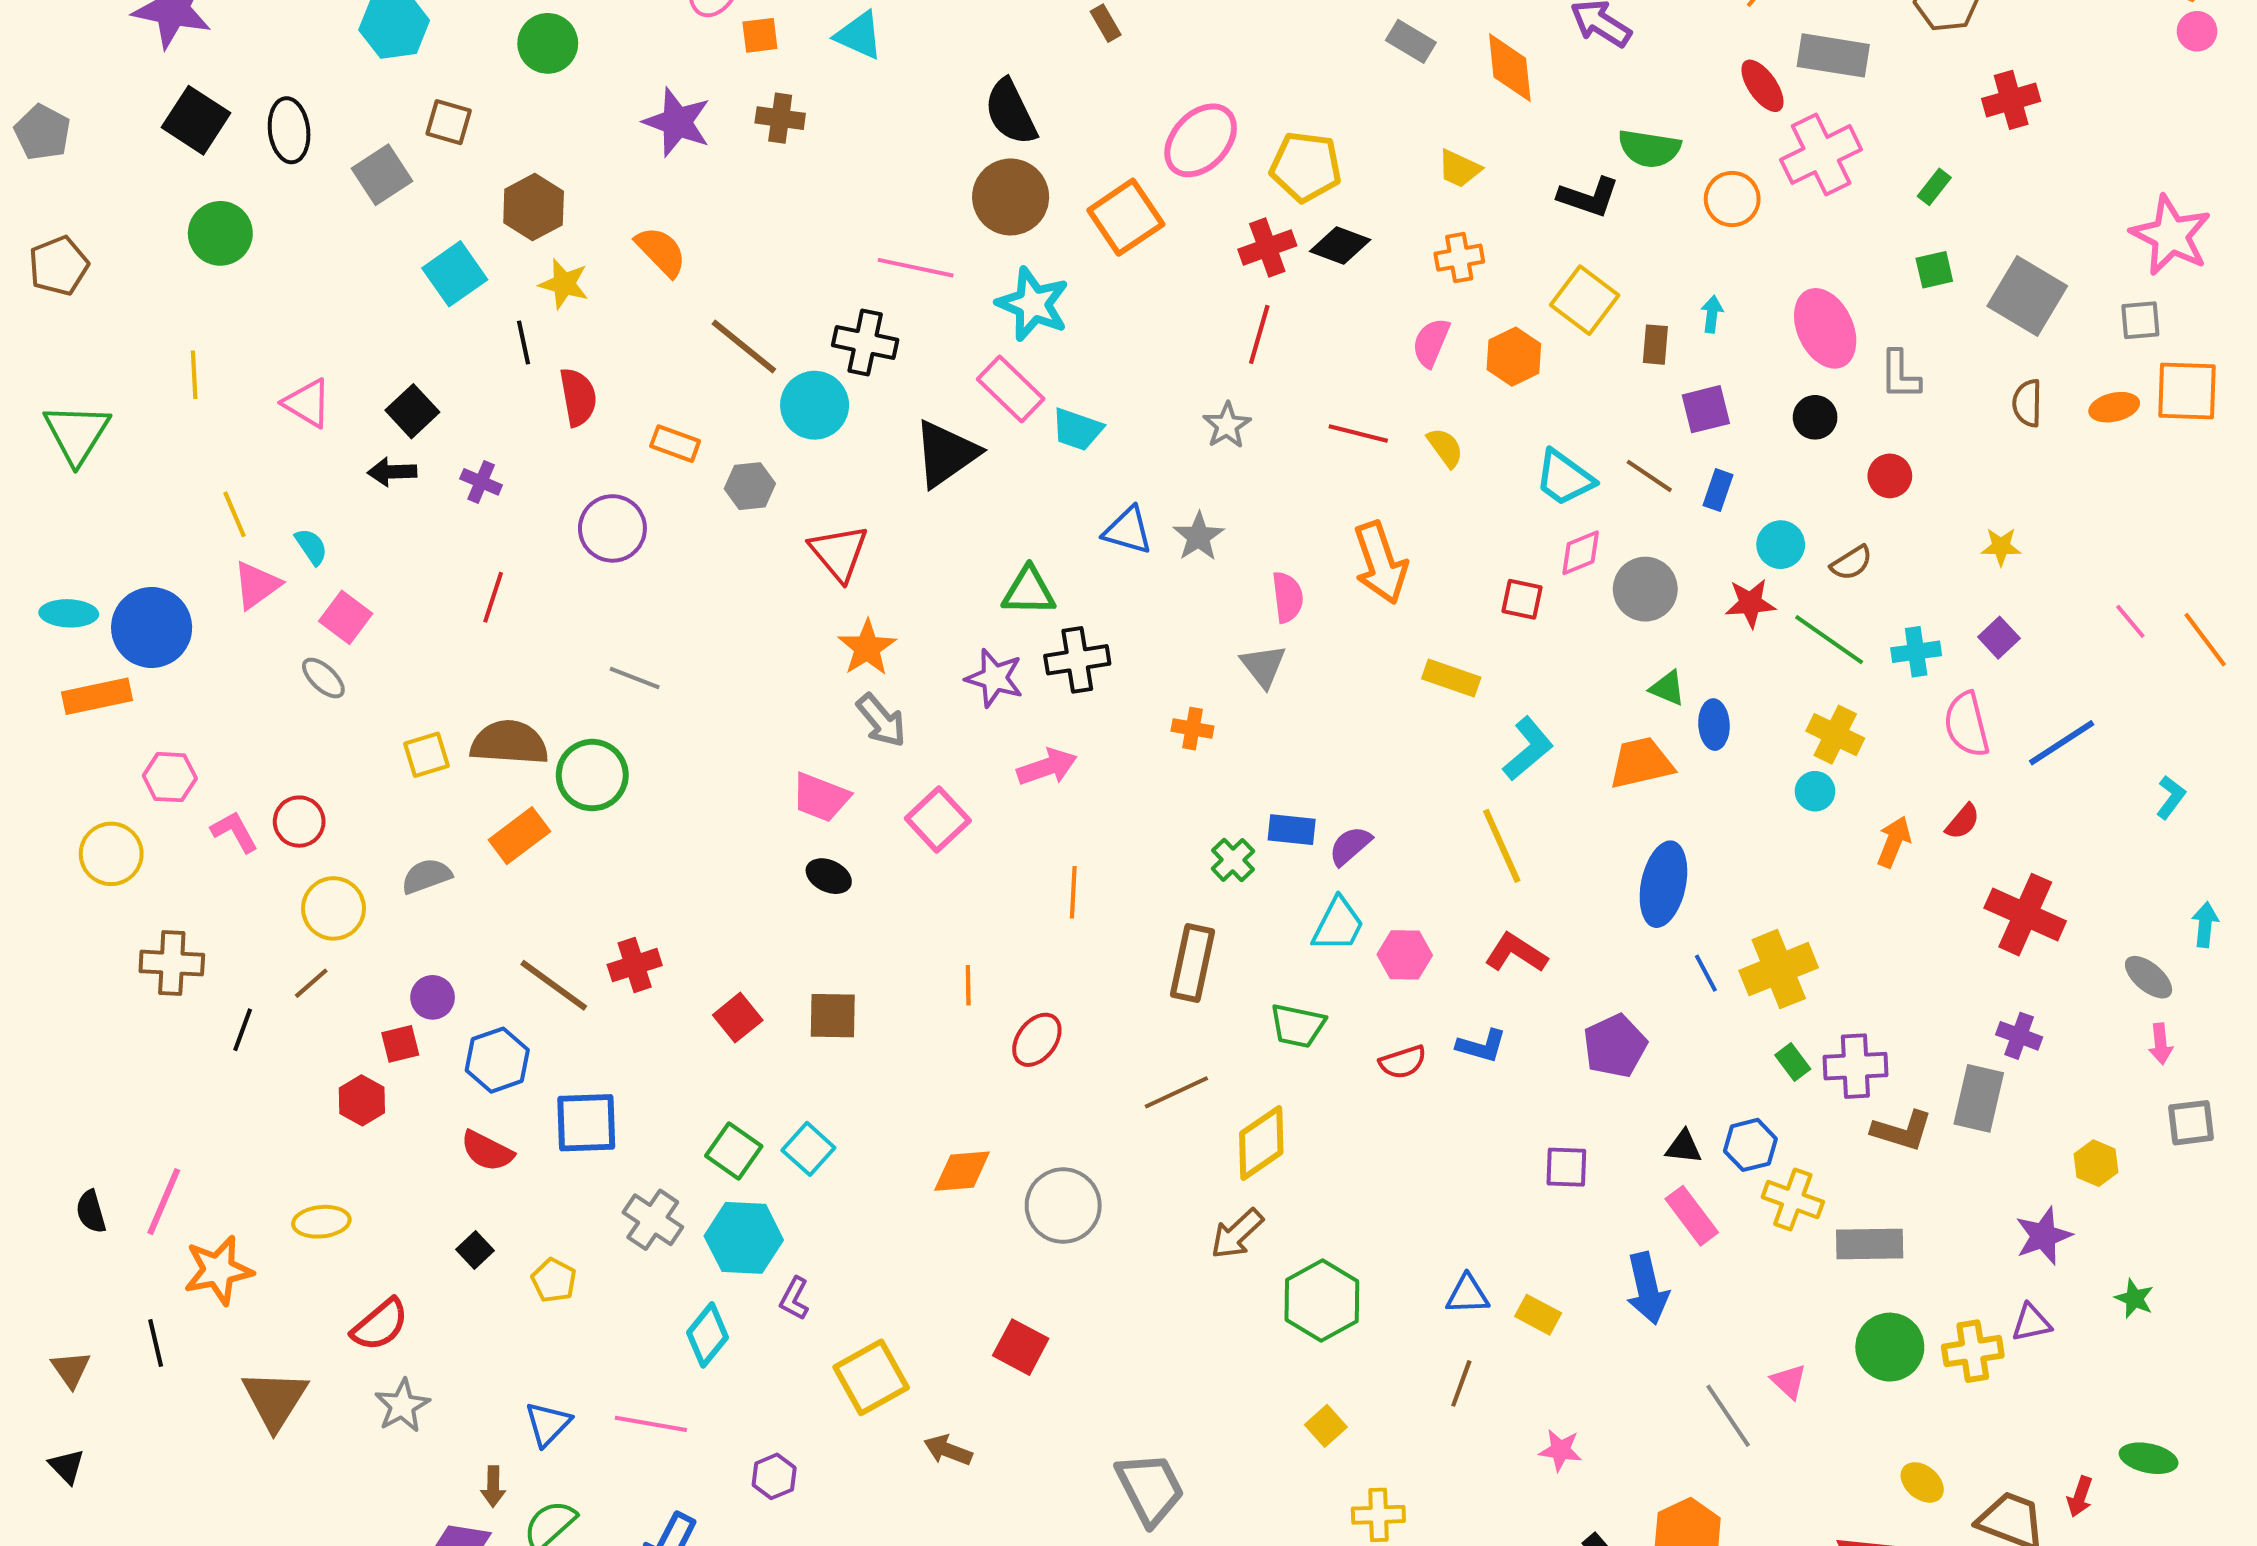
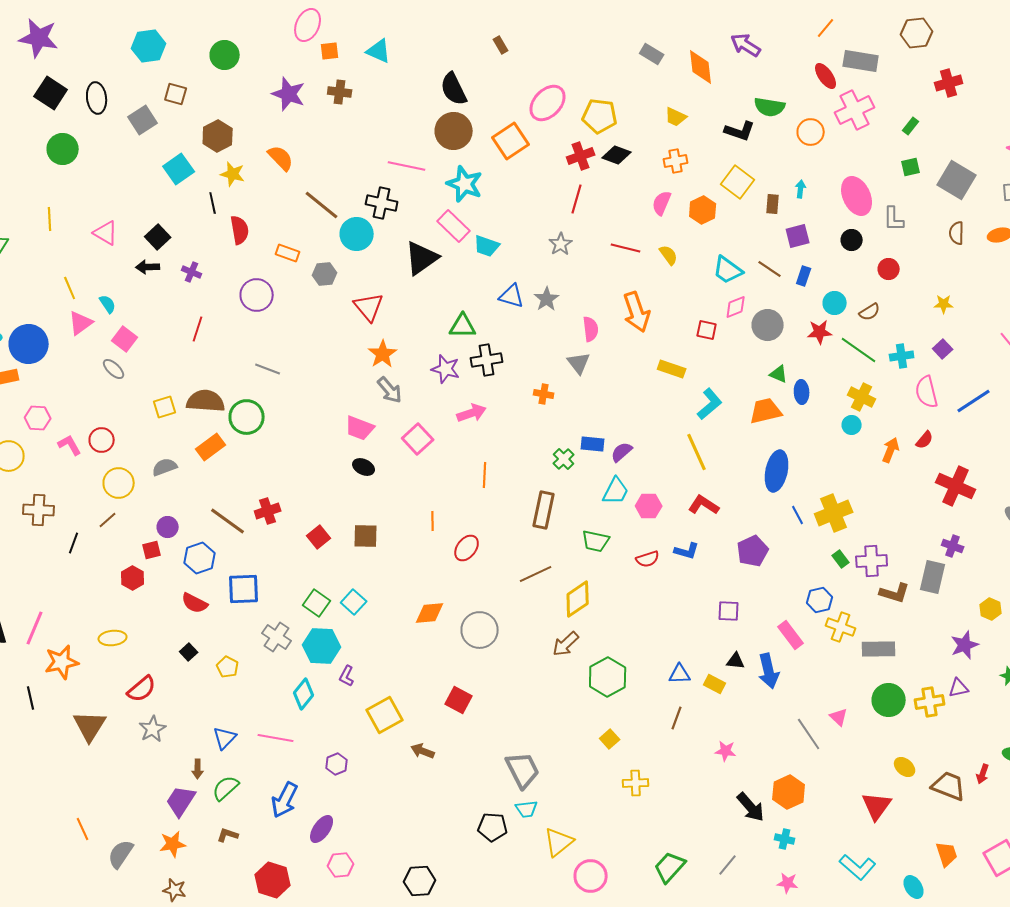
black triangle: (1684, 1147) -> (736, 661), moved

